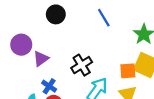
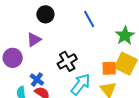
purple circle: (21, 45) -> (13, 58), moved
purple triangle: (41, 59) -> (34, 40), moved

